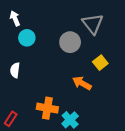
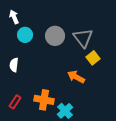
gray triangle: (93, 24) -> (83, 38), moved
gray circle: (70, 42) -> (55, 36), moved
red rectangle: (11, 119) -> (15, 102), moved

